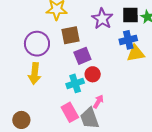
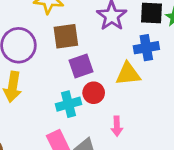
yellow triangle: (136, 53) -> (128, 74), moved
pink arrow: (98, 102) -> (117, 126), moved, turned 144

